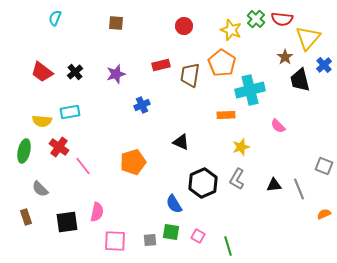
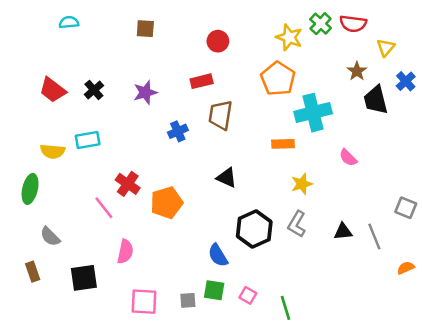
cyan semicircle: (55, 18) -> (69, 22), turned 63
red circle: (184, 26) -> (218, 41), moved
yellow triangle: (308, 38) -> (386, 47), size x0.6
brown trapezoid: (190, 75) -> (220, 115), moved
red cross: (59, 147) -> (128, 184), moved
pink semicircle: (97, 212) -> (125, 252), moved

